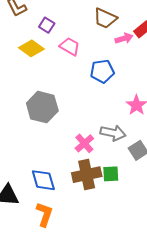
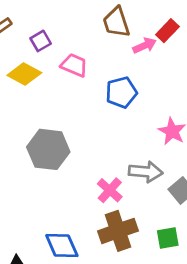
brown trapezoid: (105, 18) -> (116, 22), turned 55
purple square: (47, 25) -> (41, 41), turned 35
green square: (111, 174) -> (168, 238), moved

